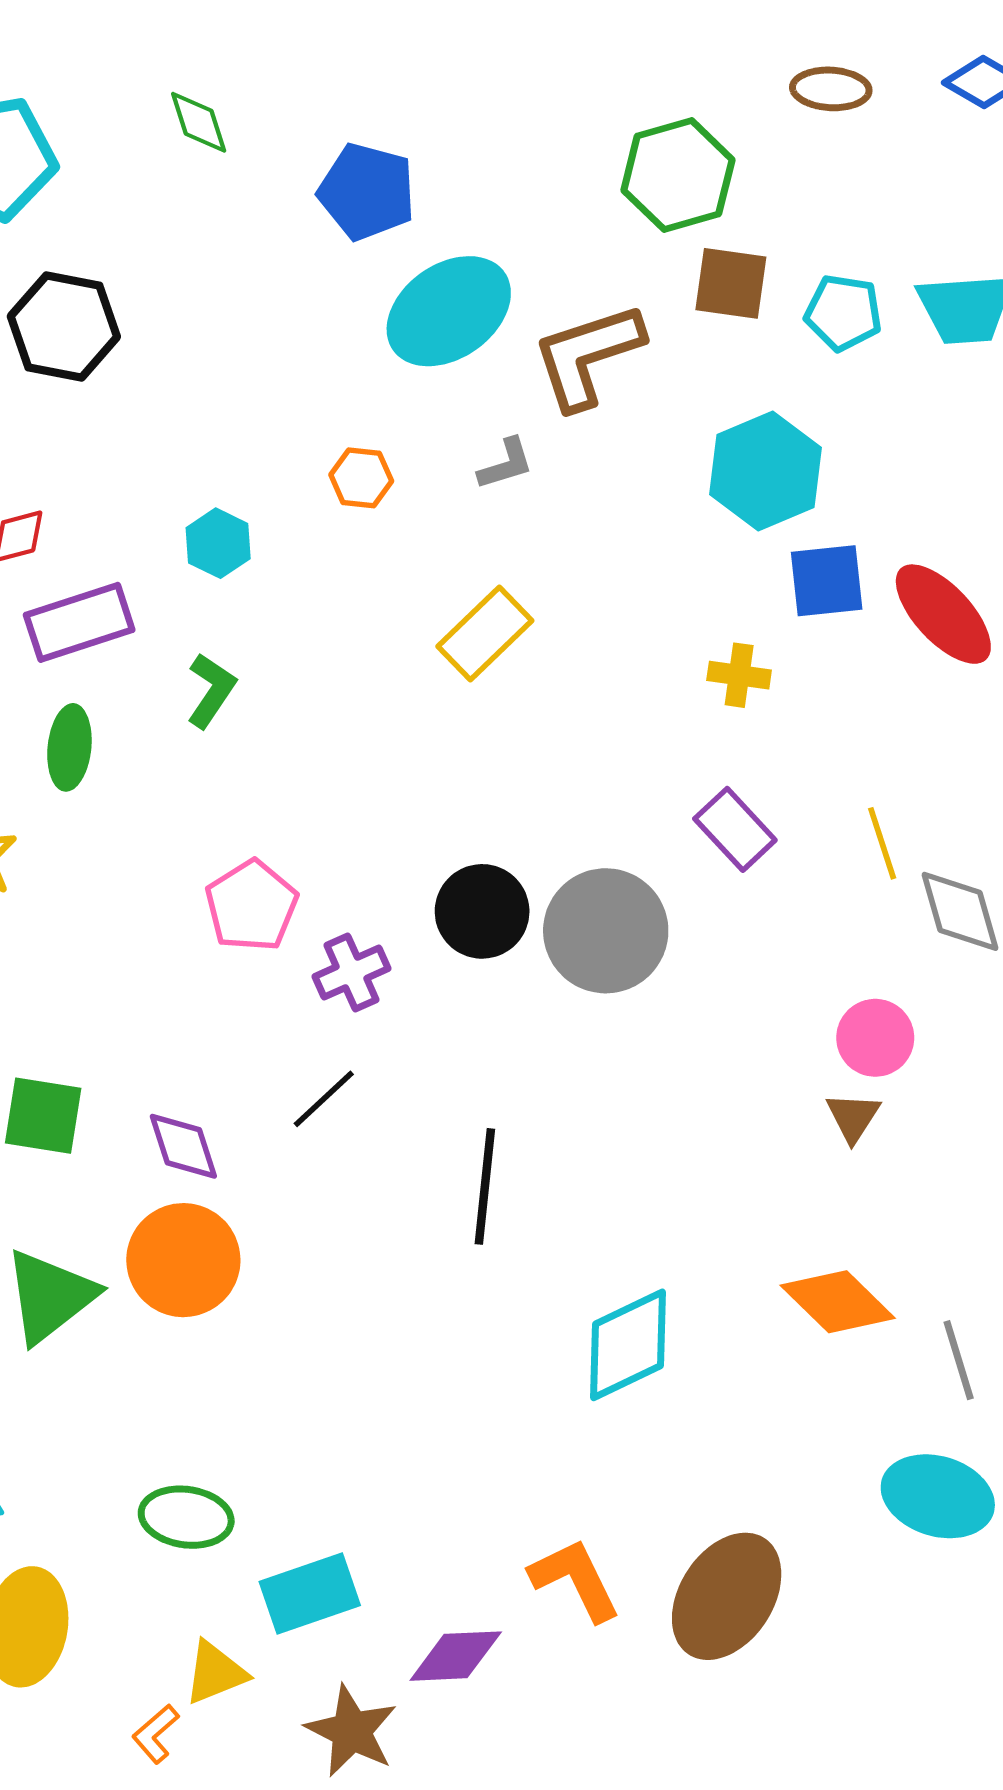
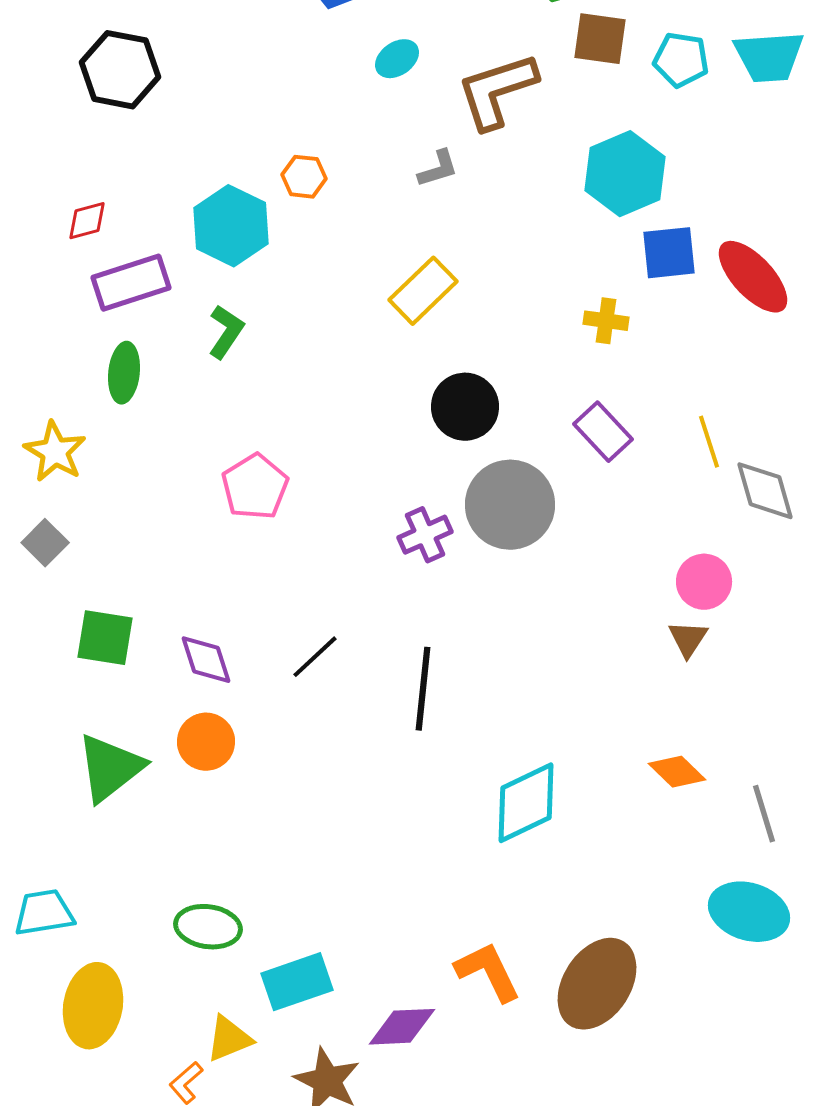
cyan ellipse: (449, 311) -> (397, 59), size x0.5
orange hexagon: (361, 478) -> (304, 177), moved
cyan hexagon: (218, 543) -> (231, 226), size x1.6
black circle: (482, 911) -> (465, 407), moved
purple cross: (351, 973) -> (425, 535), moved
black line: (324, 1099) -> (315, 657), moved
orange circle: (183, 1260) -> (206, 742), size x0.7
orange diamond: (838, 1302) -> (677, 772), size x0.7

